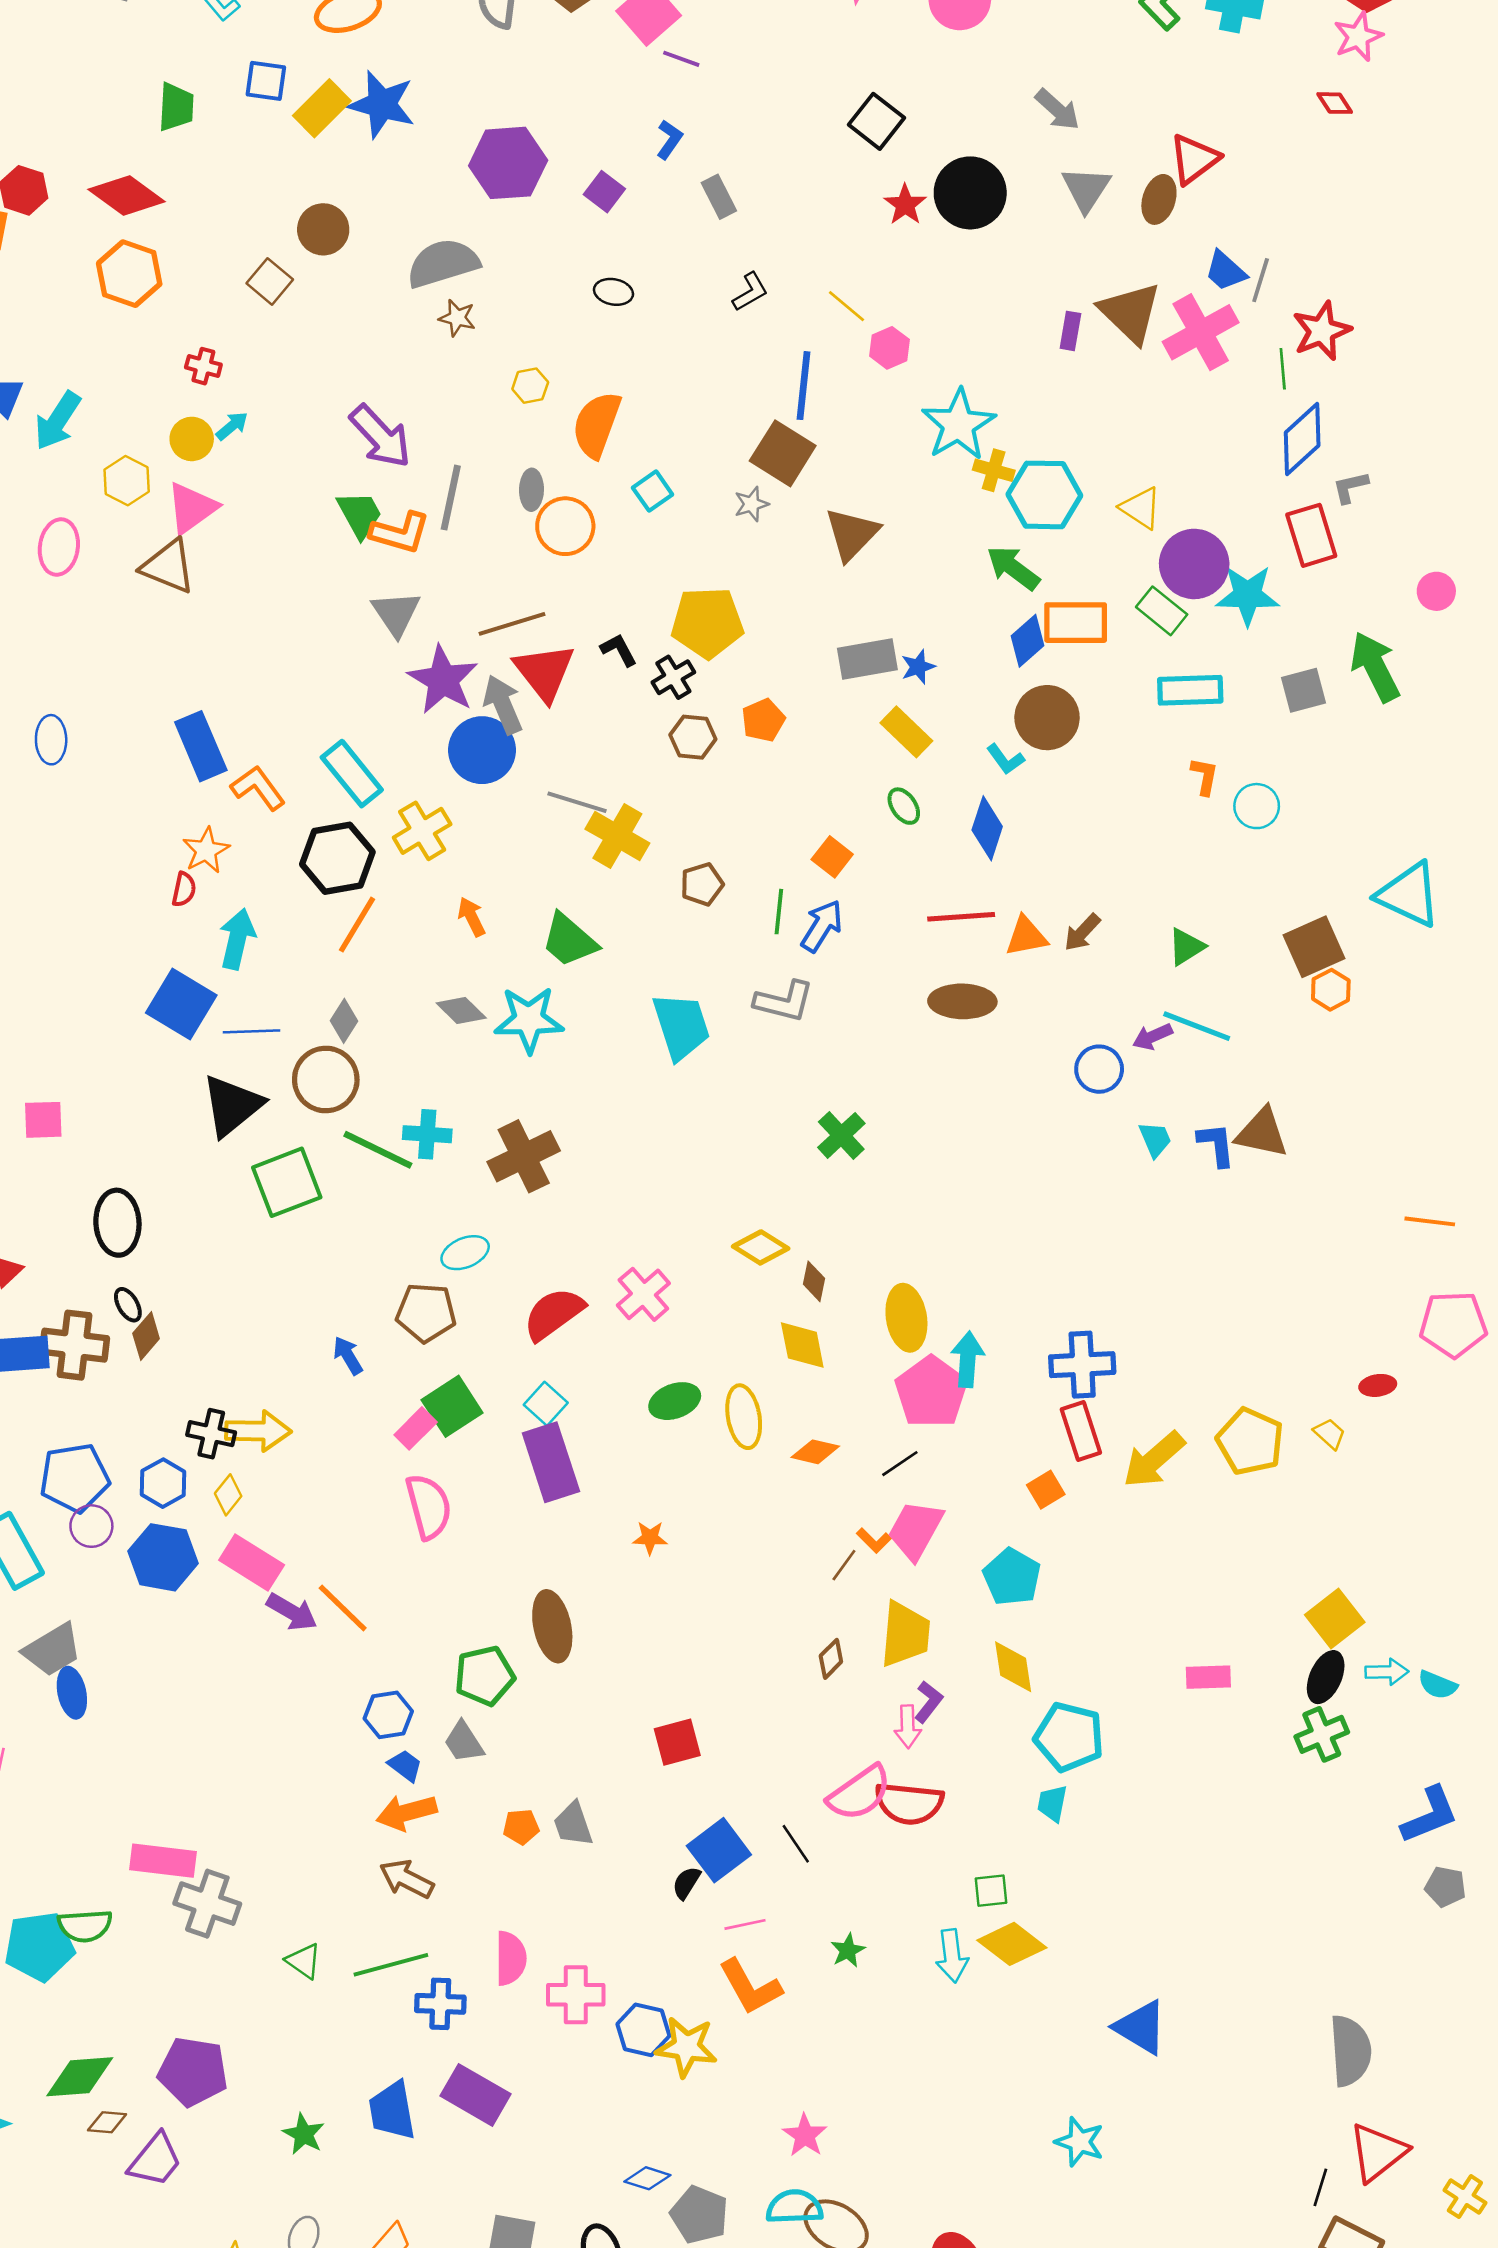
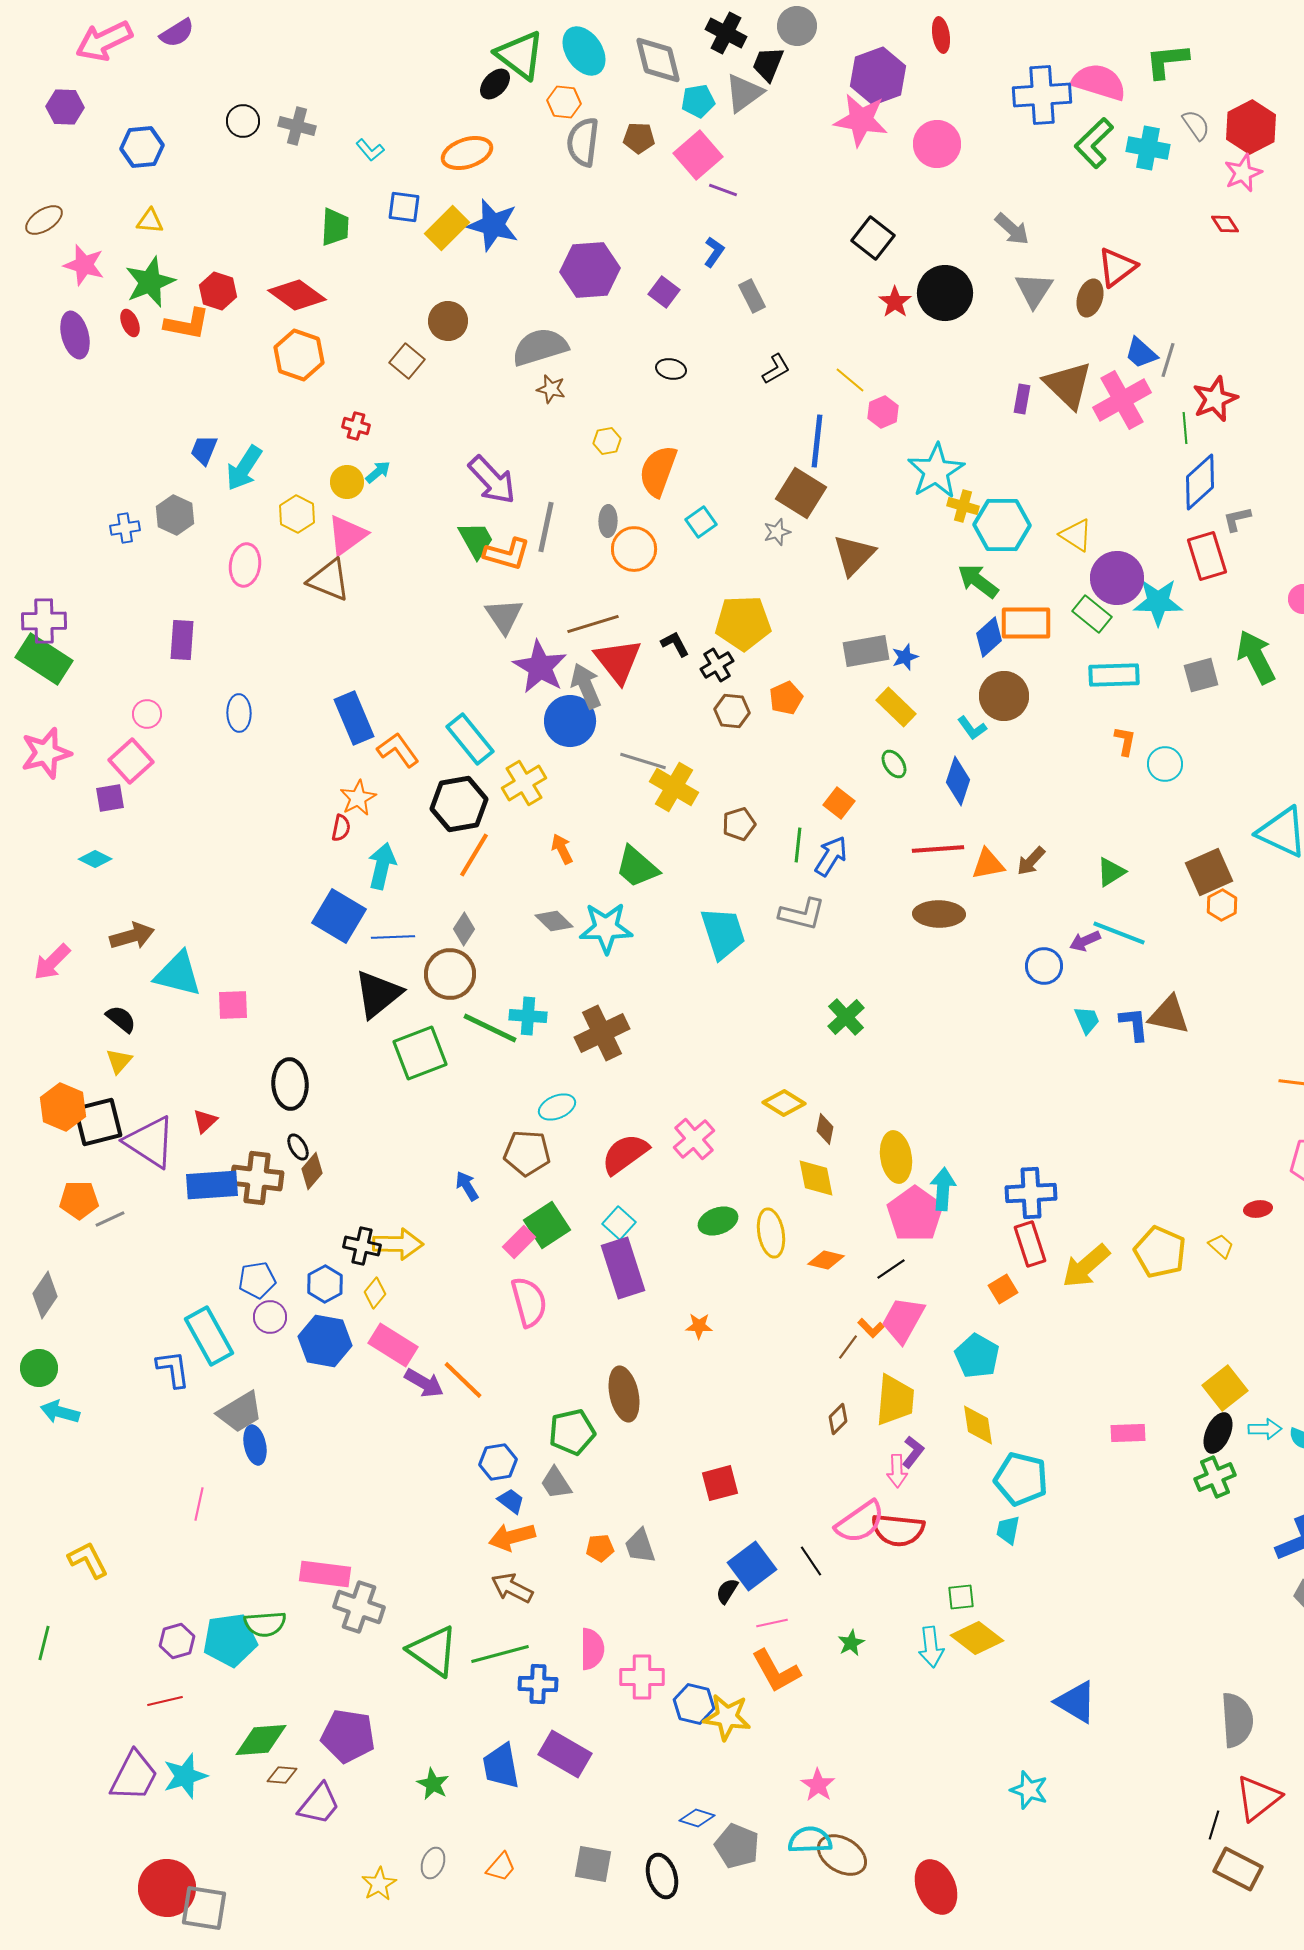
blue pentagon: (74, 1478) -> (257, 1280), size x0.7
green triangle: (304, 1961) -> (433, 1651), size x1.8

